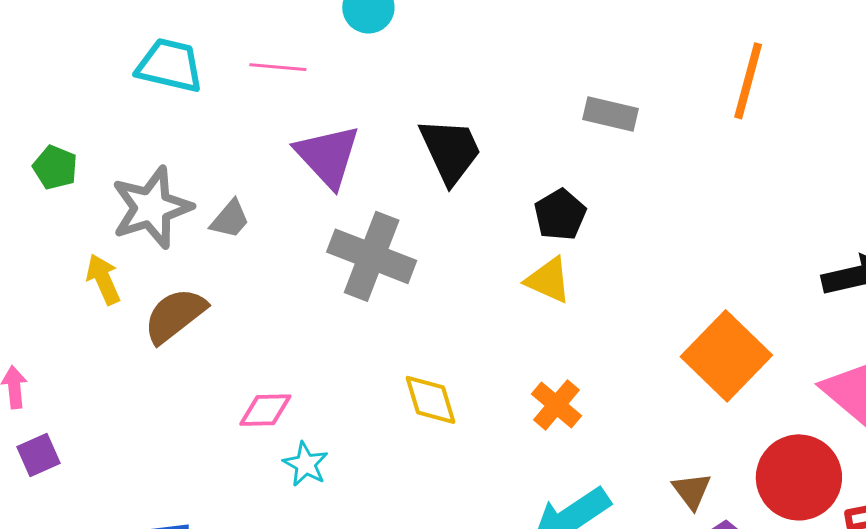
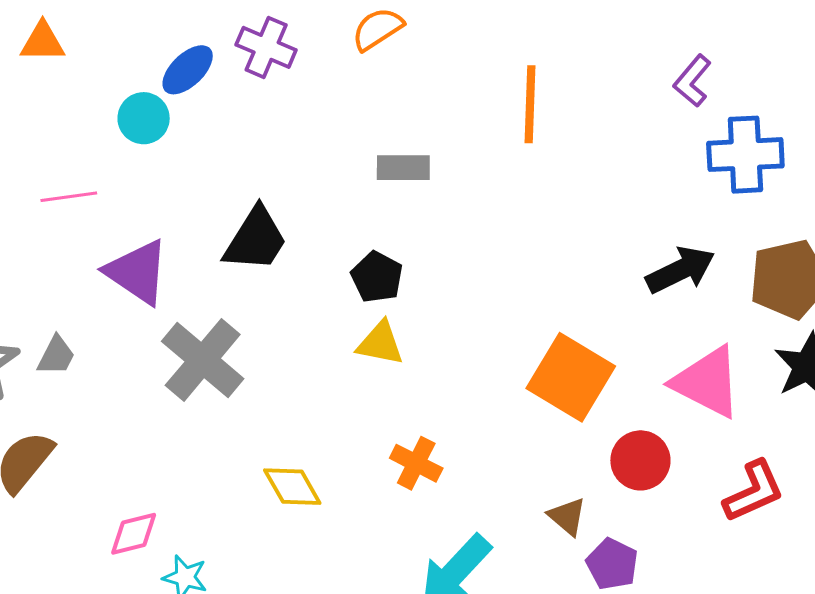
black trapezoid: (450, 151) -> (256, 239), turned 70
gray cross: (372, 256) -> (203, 360), turned 32
red circle: (799, 477) -> (640, 460), moved, size x0.7

